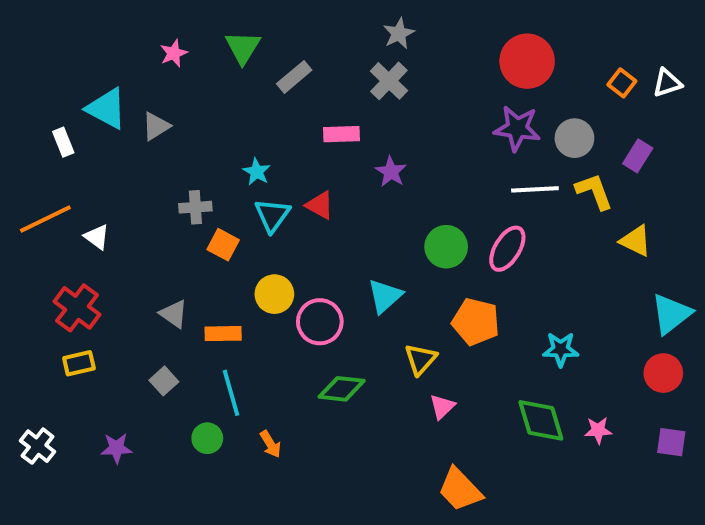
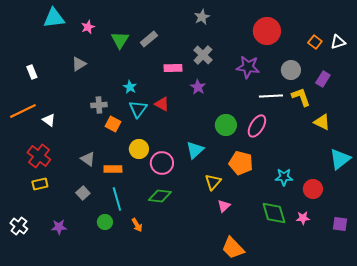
green triangle: (243, 47) -> (120, 40), moved
gray cross: (389, 81) -> (203, 55), moved
cyan triangle: (107, 109) -> (54, 18), moved, turned -35
purple star: (517, 128) -> (248, 67), moved
red circle: (663, 373) -> (313, 189), moved
green diamond: (342, 389) -> (160, 196), moved

